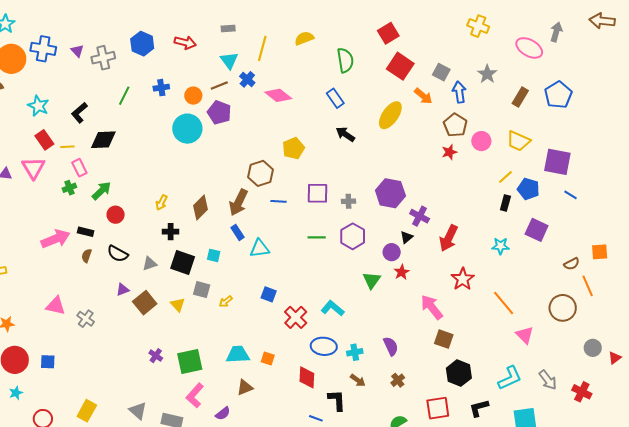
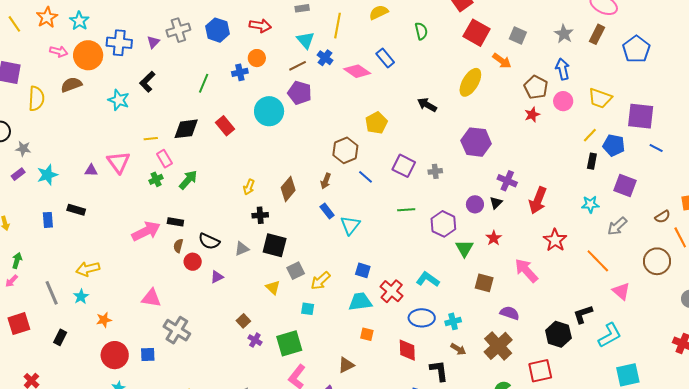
purple triangle: (77, 51) -> (153, 42), turned 32
gray cross: (103, 58) -> (178, 30), moved
green semicircle: (345, 60) -> (421, 31), size x0.7
blue arrow: (459, 92) -> (563, 69), moved
orange circle: (193, 96) -> (257, 58), moved
brown rectangle: (520, 97) -> (597, 34), moved
blue rectangle: (335, 98) -> (385, 58), moved
black L-shape: (79, 113) -> (147, 82), moved
red rectangle: (44, 140) -> (225, 126), moved
purple square: (317, 193) -> (404, 166), turned 30
purple hexagon: (390, 193) -> (476, 142), moved
blue line: (278, 201) -> (365, 177), turned 42
brown arrow: (238, 202) -> (326, 181), size x0.6
red circle: (116, 215) -> (193, 262), moved
purple hexagon: (353, 236) -> (443, 224), moved
cyan triangle: (260, 248) -> (350, 225), turned -40
purple circle: (392, 252) -> (475, 204), moved
cyan square: (214, 255) -> (308, 309), moved
gray square: (202, 290) -> (296, 271), turned -36
yellow arrow: (226, 301) -> (320, 281), size x1.5
brown square: (145, 303) -> (243, 321), moved, size x0.6
gray cross: (86, 319) -> (177, 330), moved, size x1.5
brown square: (444, 339) -> (484, 283), moved
purple semicircle: (391, 346) -> (510, 313), moved, turned -42
cyan trapezoid: (238, 354) -> (360, 302), moved
brown cross: (398, 380) -> (498, 346), size x2.0
gray arrow: (548, 380) -> (617, 226), moved, turned 90
black L-shape: (479, 408) -> (583, 314), moved

